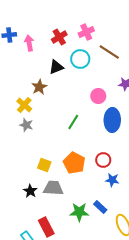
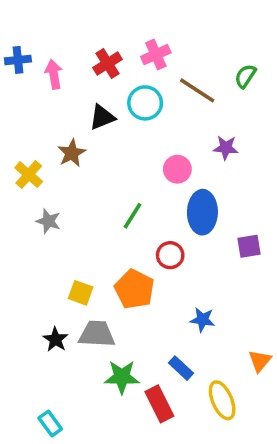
yellow cross: (24, 105) -> (29, 175), moved
red circle: (103, 160) -> (170, 255), moved
green star: (79, 212) -> (122, 377), moved
red rectangle: (46, 227) -> (159, 404), moved

